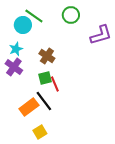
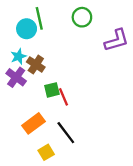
green line: (34, 16) -> (39, 18), turned 42
brown cross: (47, 56) -> (36, 65), moved
black line: (44, 101) -> (66, 133), moved

